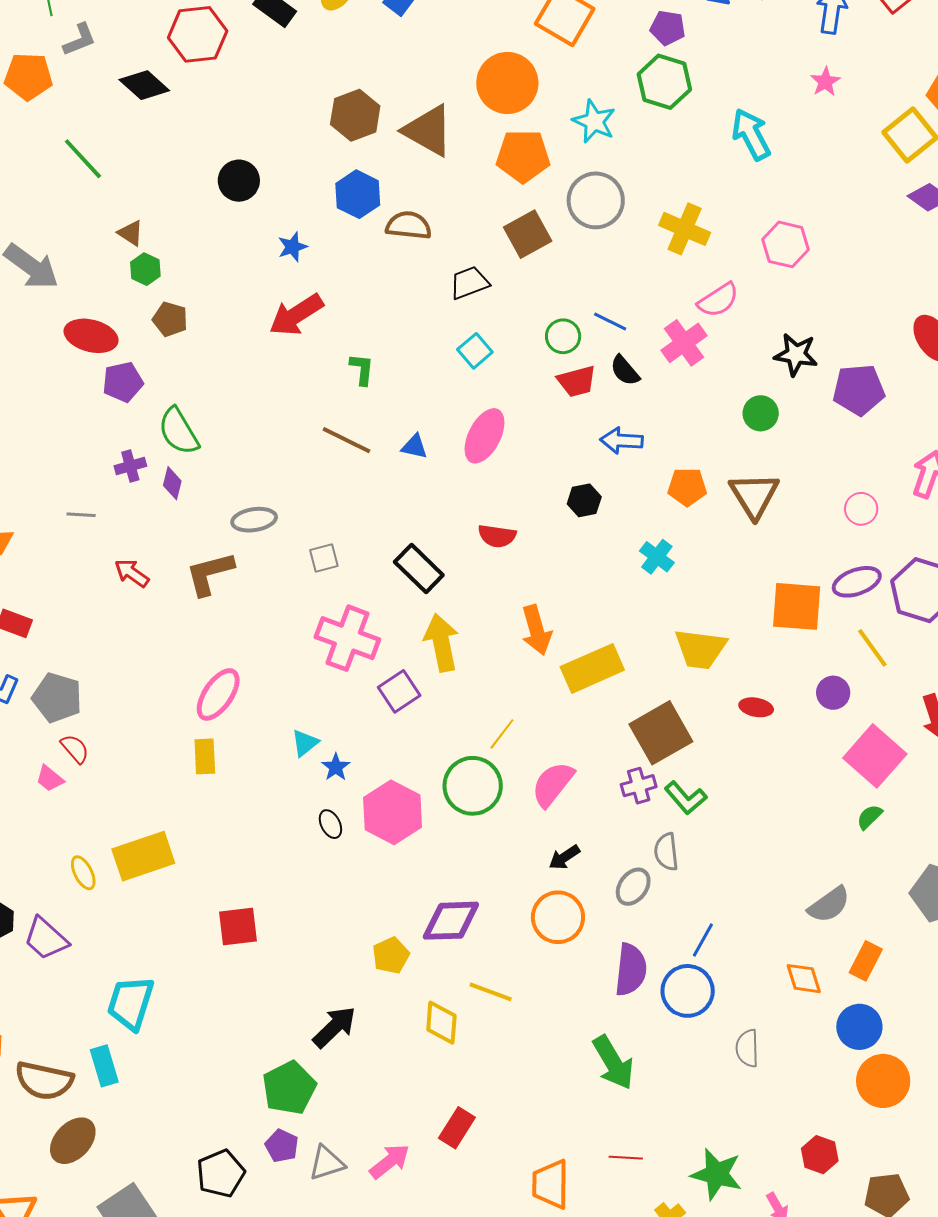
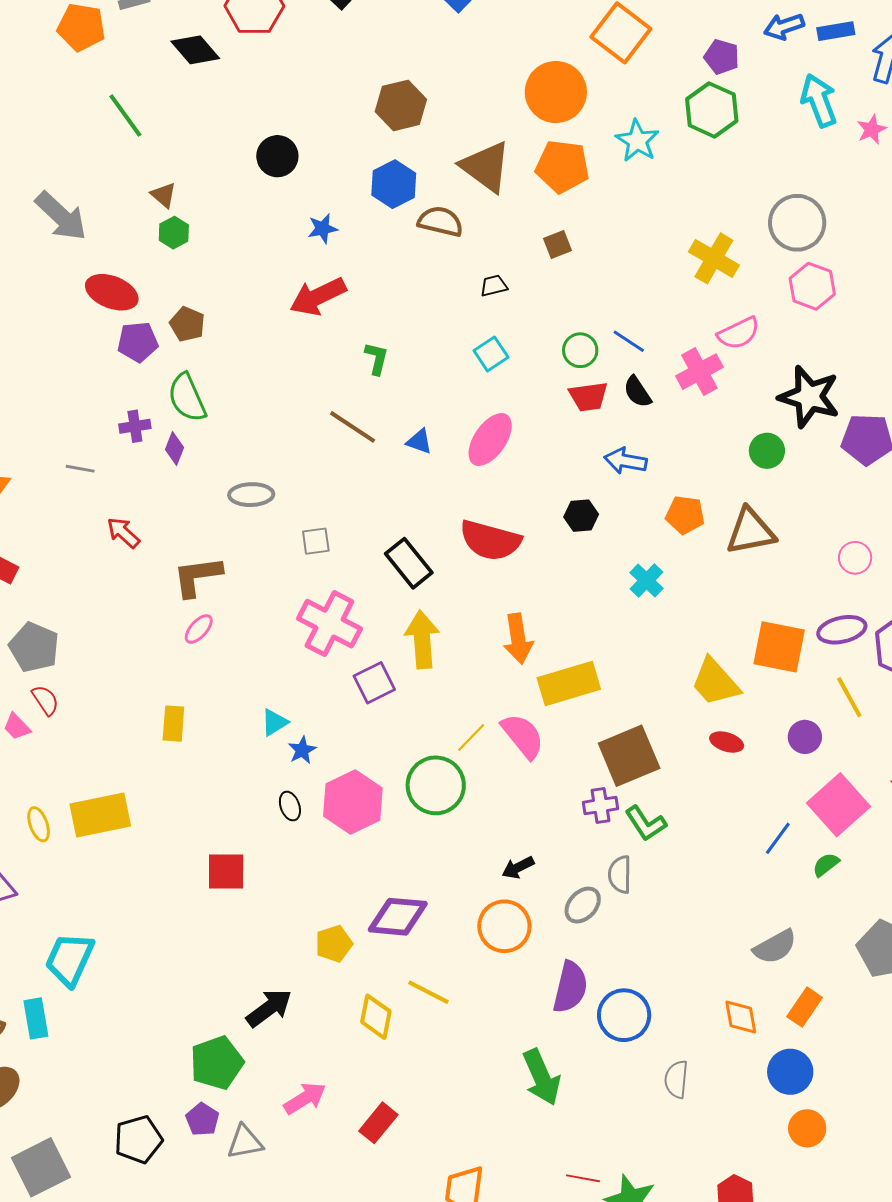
brown triangle: (428, 131) -> (486, 167), moved
cyan arrow: (751, 134) -> (819, 101), moved
gray circle: (596, 200) -> (797, 223), moved
brown square: (528, 234) -> (557, 244), size x0.6
black trapezoid: (469, 283) -> (494, 286), size x0.7
brown pentagon: (170, 319) -> (187, 324), moved
black star: (796, 354) -> (809, 397), size x1.4
brown triangle: (754, 495) -> (751, 531), turned 44
red semicircle: (497, 536) -> (490, 540), size x1.6
brown L-shape: (210, 573) -> (197, 576), moved
yellow trapezoid: (700, 649) -> (715, 682), moved, turned 34
pink ellipse: (218, 694) -> (199, 629), moved, size x0.6
pink semicircle: (553, 784) -> (523, 736), moved, turned 96
red square: (238, 927) -> (226, 871), moved
blue line: (703, 940) -> (778, 838), moved
orange circle: (883, 1081) -> (807, 1128), size x0.7
red line: (626, 1158) -> (583, 1178), moved
pink arrow: (390, 1161) -> (305, 1098), moved

